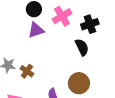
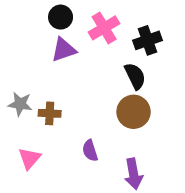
brown cross: (27, 71) -> (50, 113), turned -32
brown circle: (79, 83) -> (134, 112), moved

